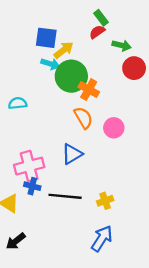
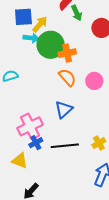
green arrow: (122, 45) -> (77, 13), moved, turned 63
orange cross: (89, 89) -> (67, 53), turned -30
blue cross: (32, 186) -> (36, 143), turned -32

